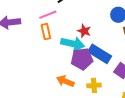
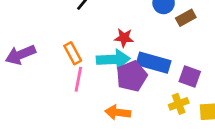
pink line: (48, 15) -> (78, 79), moved, turned -42
yellow cross: (94, 85) -> (179, 104), moved

